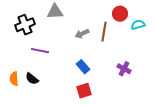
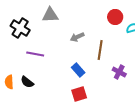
black cross: (25, 25) -> (20, 28), turned -36
brown line: (104, 32) -> (100, 50), moved

